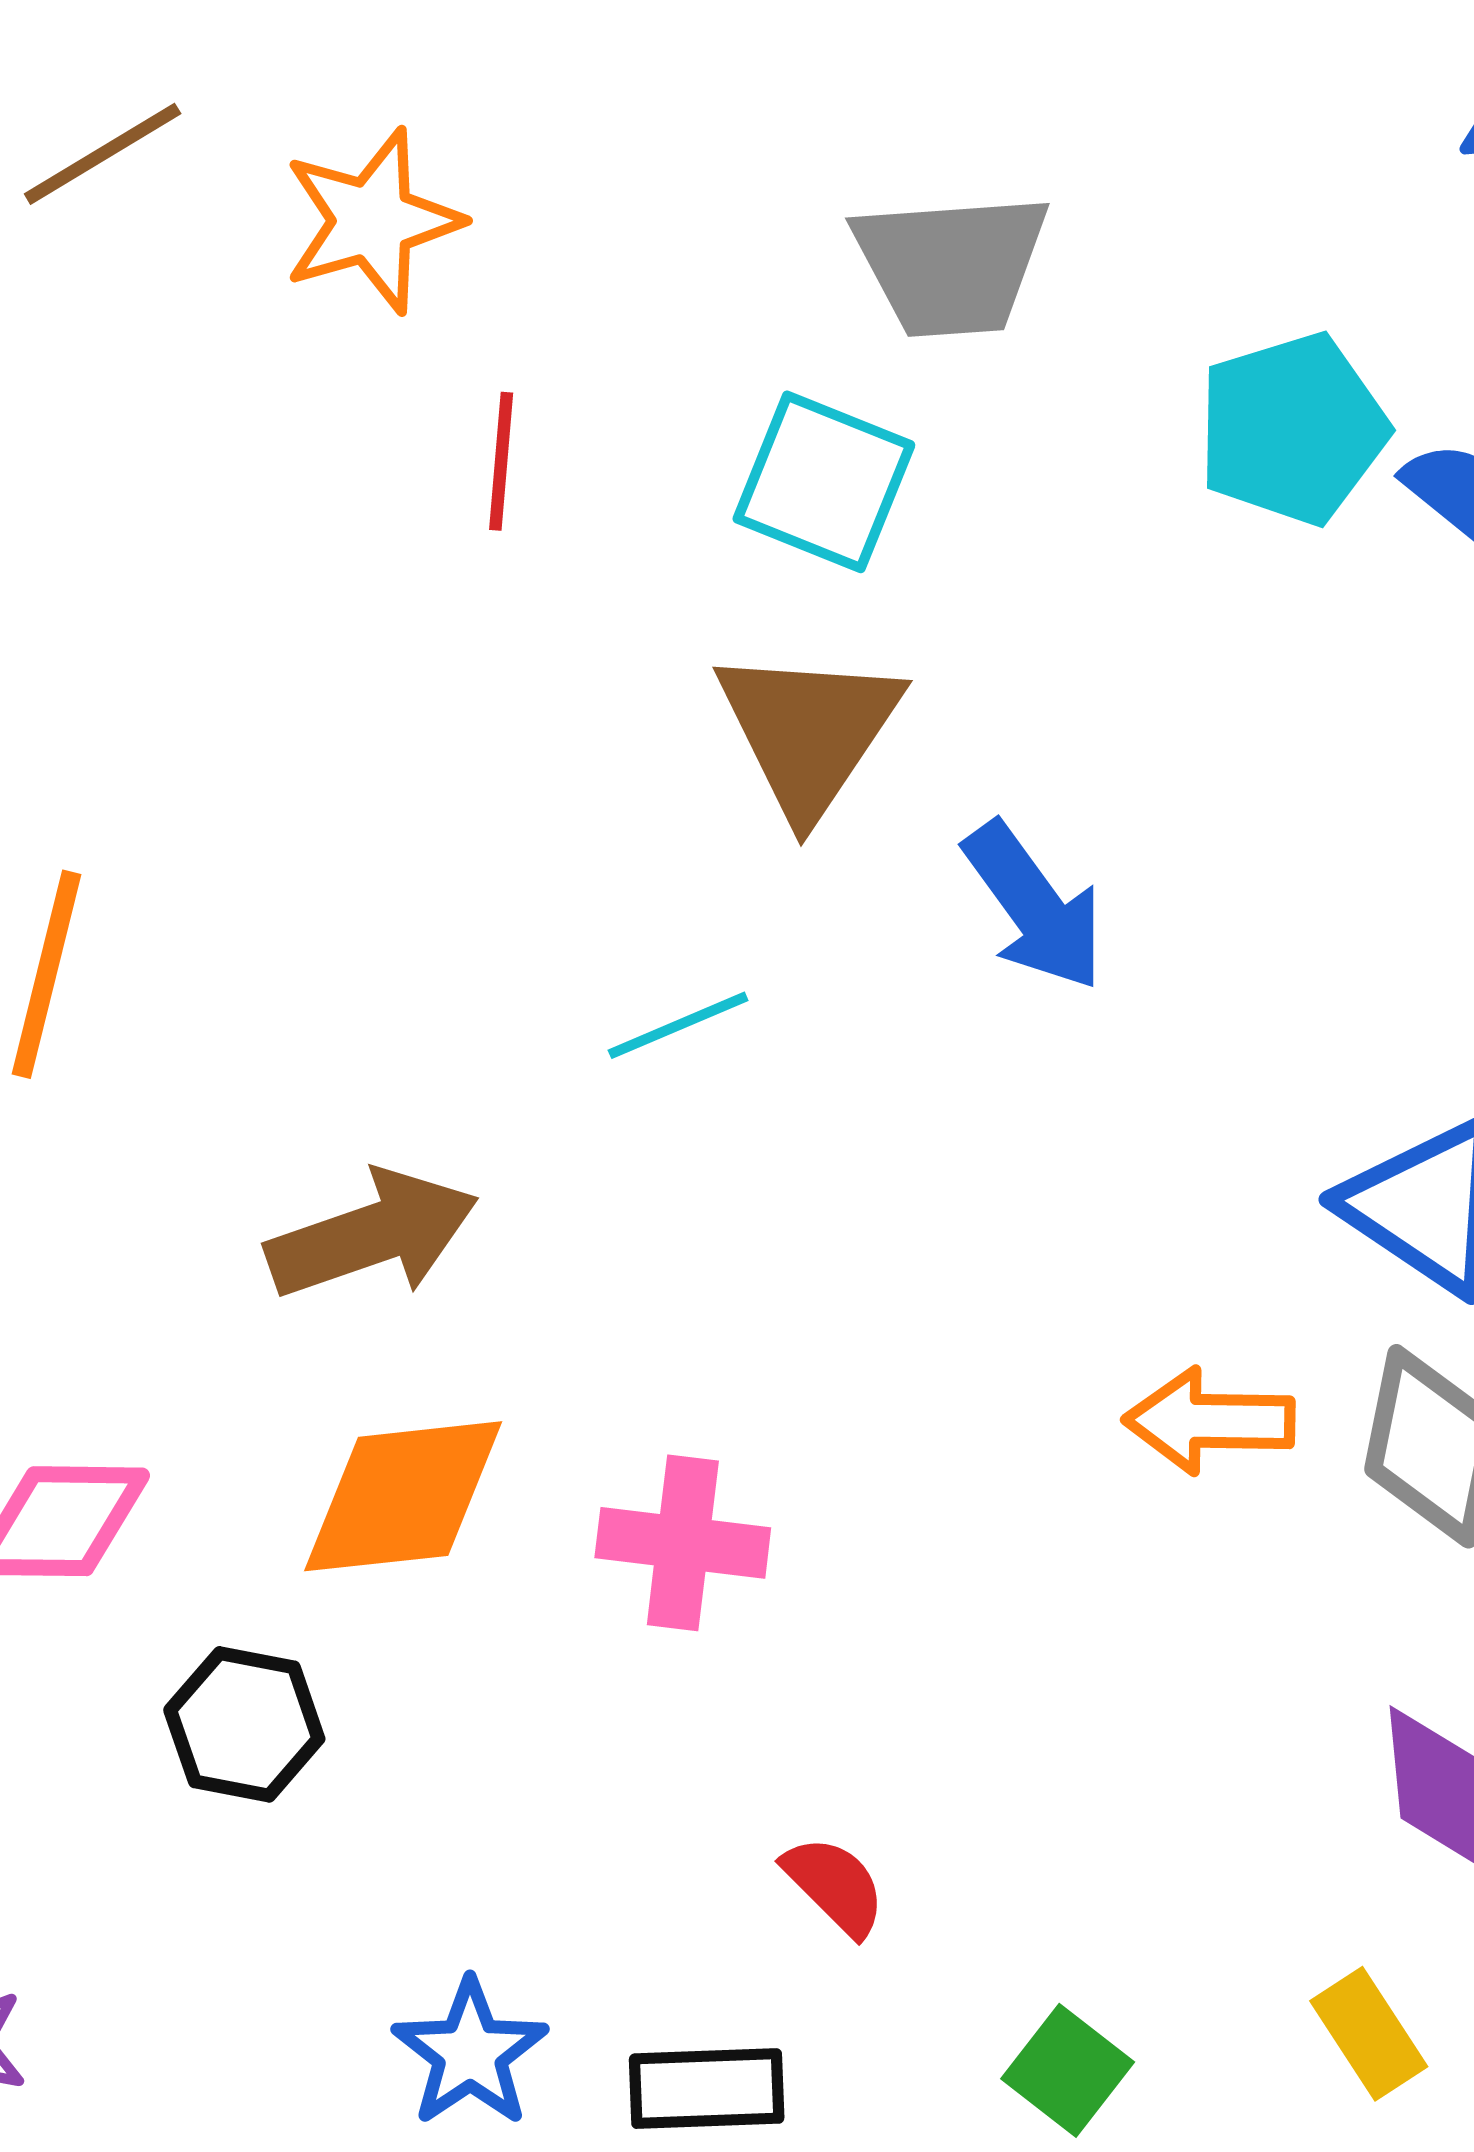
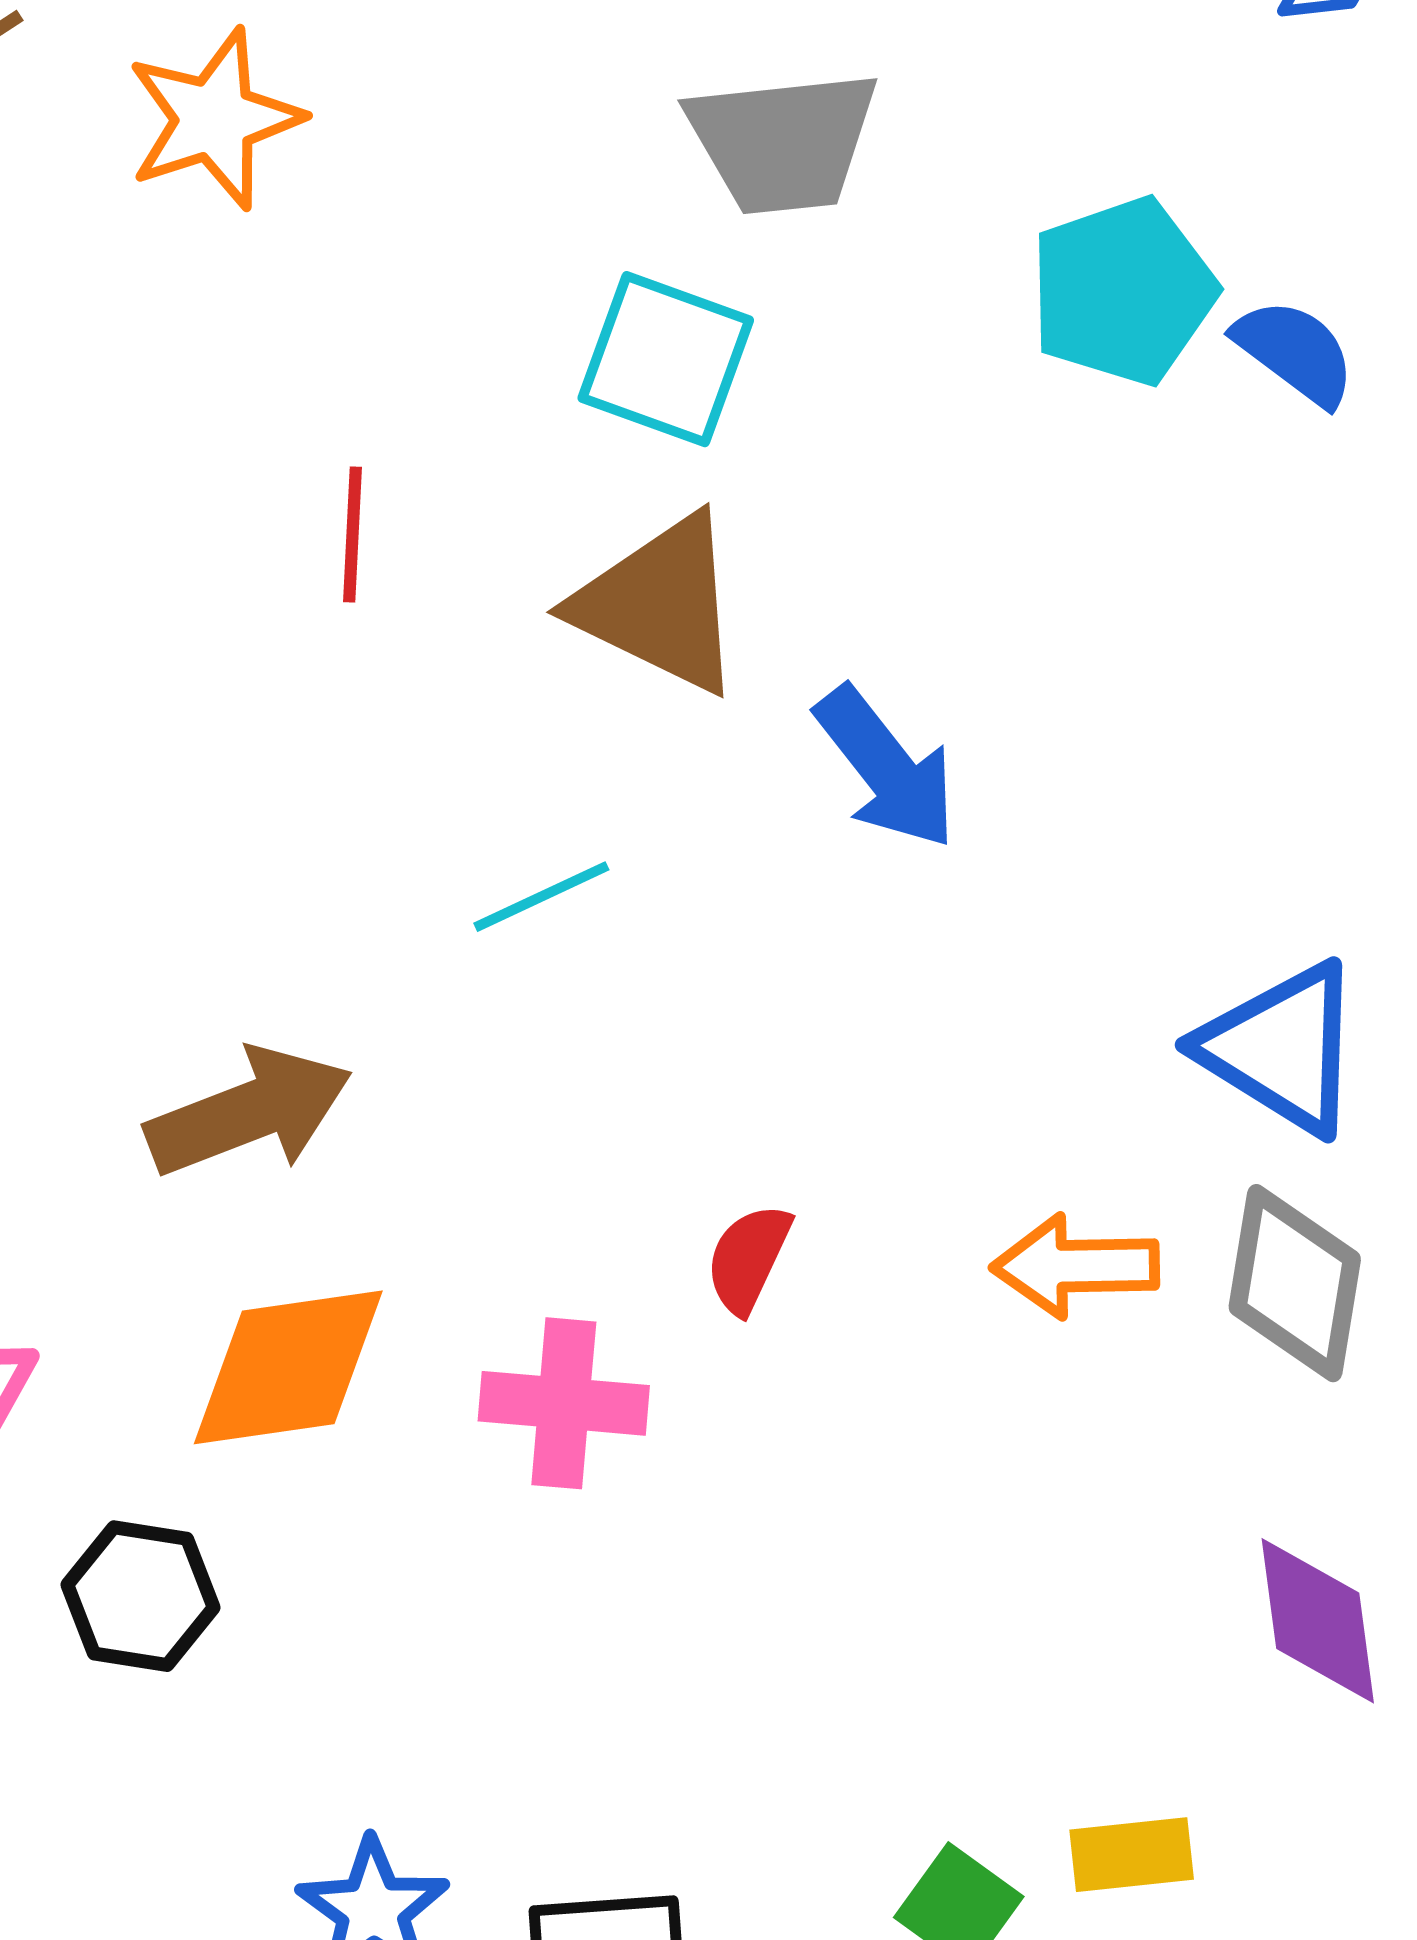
red line: (501, 461) -> (352, 534), moved
brown triangle: (809, 731) -> (659, 604), turned -36
red semicircle: (835, 1886) -> (748, 1258), moved, turned -108
yellow rectangle: (1369, 2034) -> (1132, 1855), moved, turned -61

